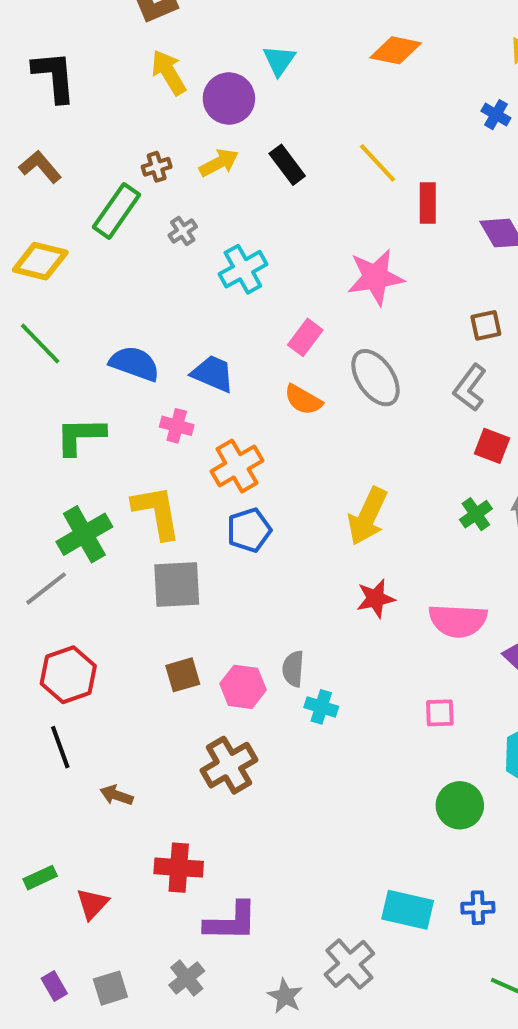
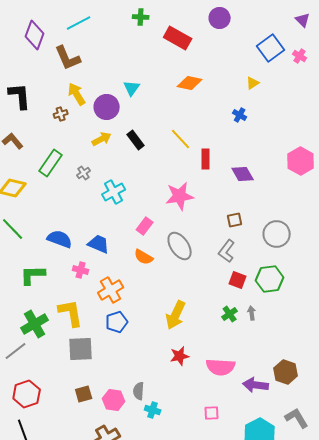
brown cross: (157, 167) -> (61, 114), moved

